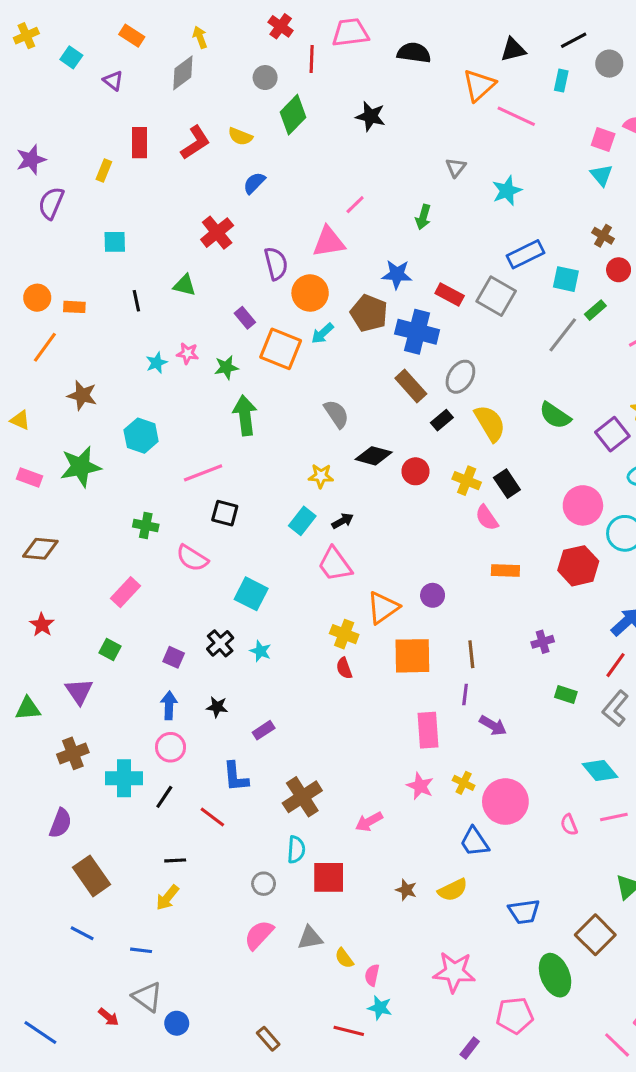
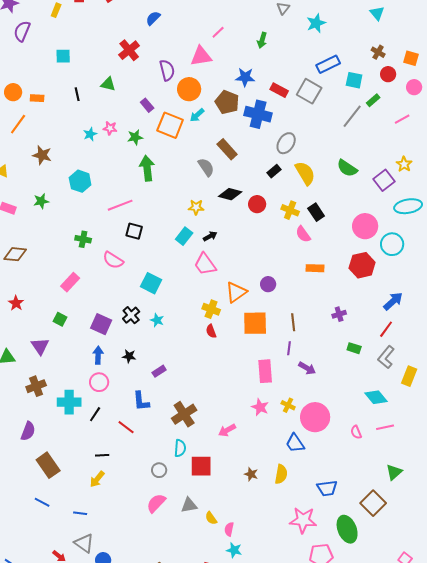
brown rectangle: (411, 386) -> (227, 149), moved
green star: (81, 467) -> (41, 201), size x0.6
purple square: (174, 657) -> (101, 324), size x1.5
yellow semicircle: (453, 890) -> (281, 474), turned -54
pink star: (454, 972) -> (303, 520), moved

